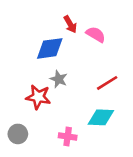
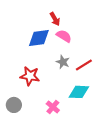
pink semicircle: (96, 34) -> (64, 36), moved
gray star: (59, 79) -> (63, 62), moved
pink cross: (68, 137) -> (53, 107), turned 32

